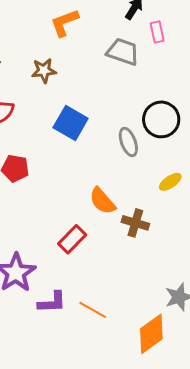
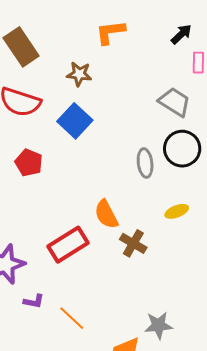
gray trapezoid: (123, 52) -> (174, 102), moved
blue square: (71, 123) -> (75, 121), moved
red rectangle: (72, 239) -> (68, 245), size x1.4
purple L-shape: (52, 302) -> (34, 301), size x0.7

